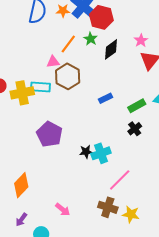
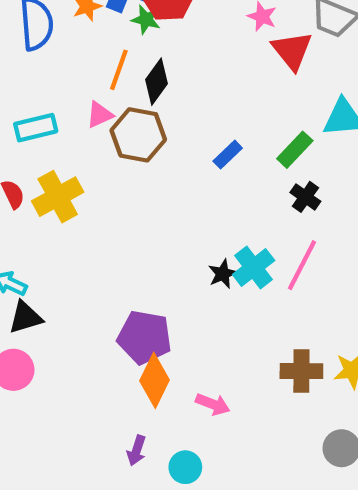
green star: (91, 39) -> (146, 20), moved
black diamond: (111, 49) -> (156, 82), moved
cyan rectangle: (40, 87) -> (36, 128), moved
purple pentagon: (49, 134) -> (144, 337), moved
pink line: (120, 180) -> (302, 265), moved
orange diamond: (21, 185) -> (155, 380), moved

